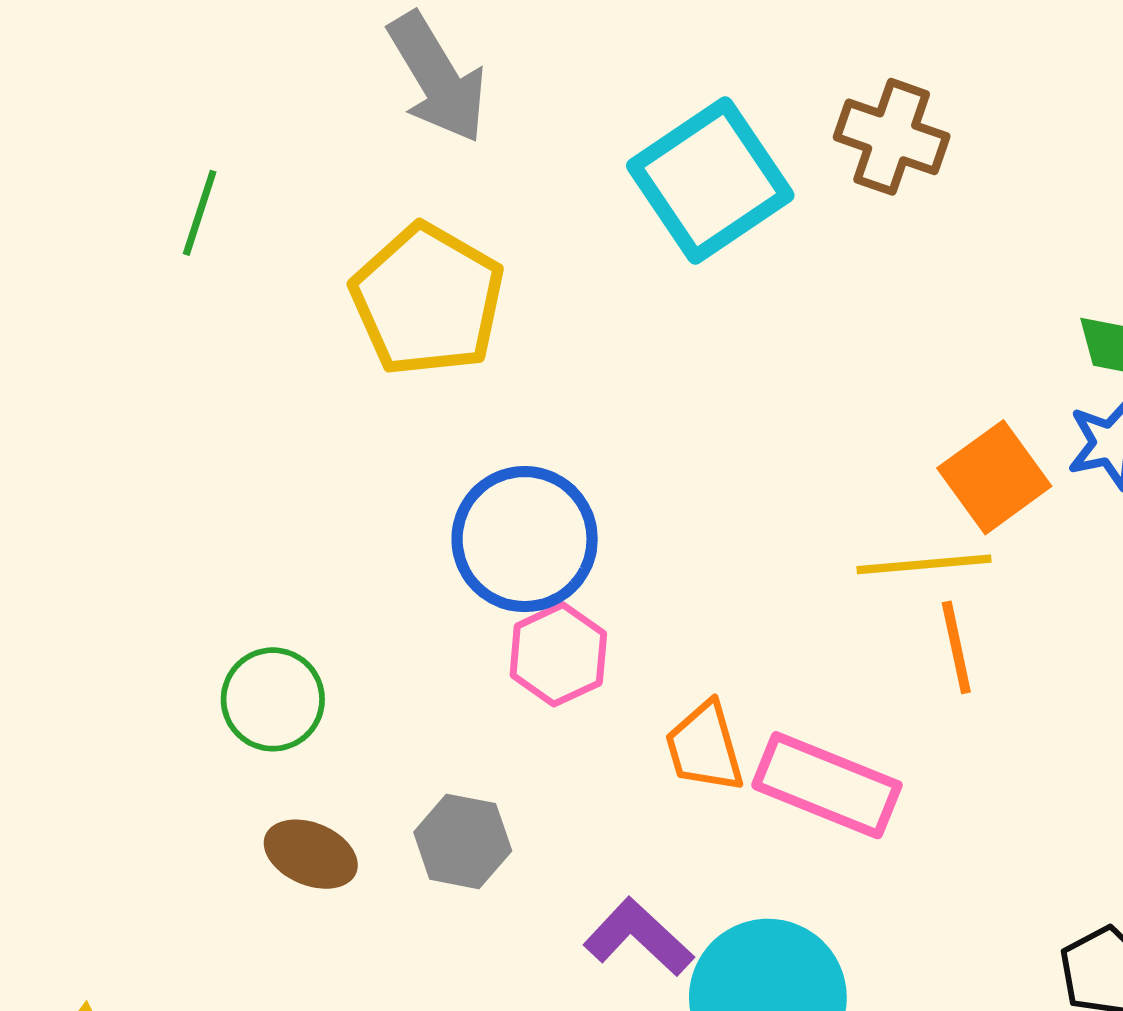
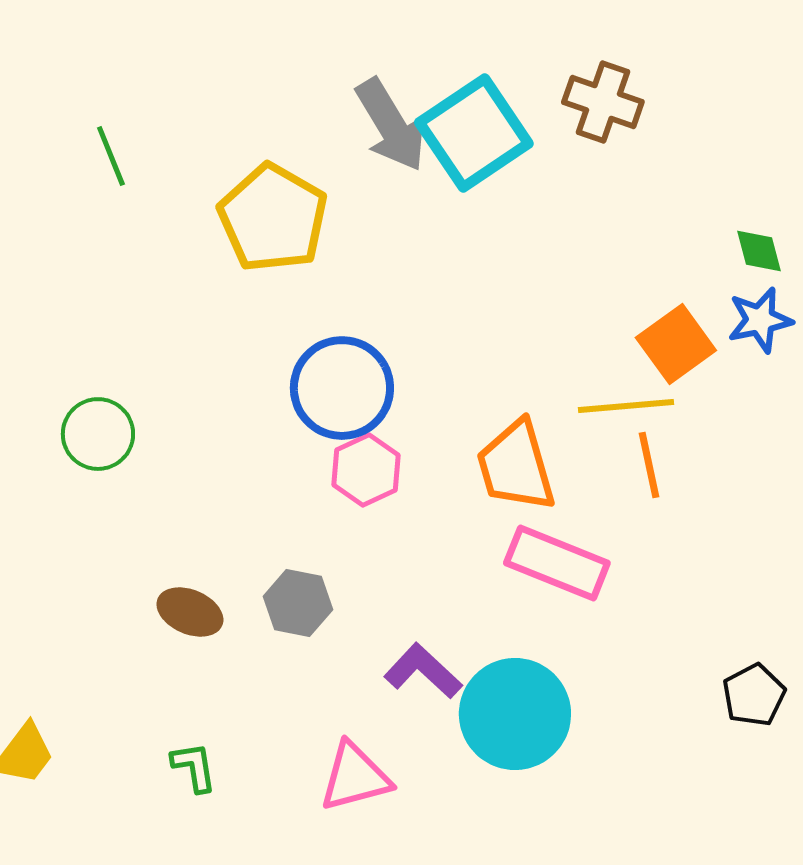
gray arrow: (437, 78) -> (391, 125), moved
green line: (200, 213) -> (111, 156), turned -40
green circle: (273, 699) -> (98, 434), moved
orange trapezoid: (705, 747) -> (516, 466), moved, size x1.4

